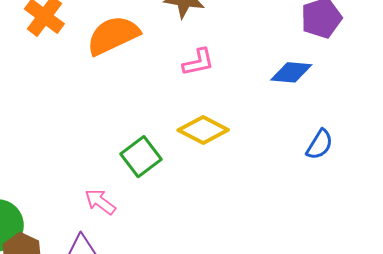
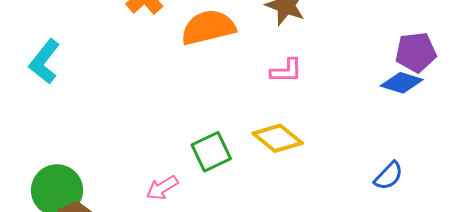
blue diamond: (291, 72) -> (402, 83), moved
pink arrow: (100, 202) -> (162, 188), turned -80

